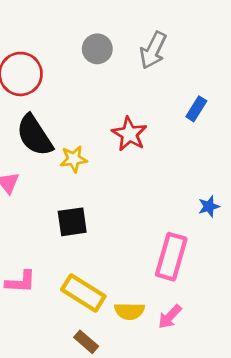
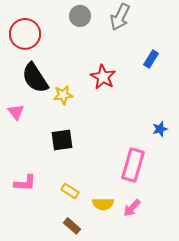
yellow rectangle: (83, 293) -> (70, 191), size x0.6

